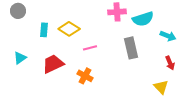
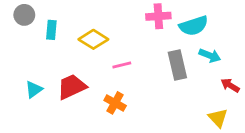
cyan rectangle: (44, 30) -> (51, 30), moved
cyan arrow: (168, 36) -> (210, 56), moved
cyan triangle: (20, 58) -> (34, 89), moved
red arrow: (170, 63) -> (230, 85), turned 144

